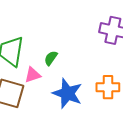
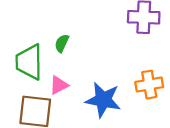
green semicircle: (51, 58) -> (62, 43), moved

